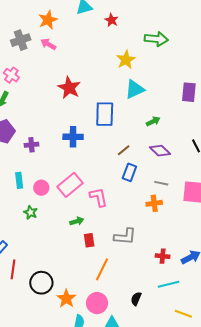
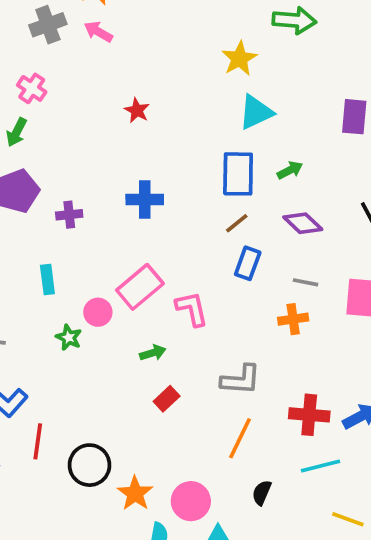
red star: (69, 88) -> (137, 110), size x0.6
blue rectangle: (105, 114) -> (238, 174), moved
pink circle: (41, 188) -> (98, 312), moved
red rectangle: (89, 240) -> (167, 399), moved, turned 56
red cross: (163, 256) -> (309, 415), size x1.5
orange line: (102, 269) -> (240, 438), moved

